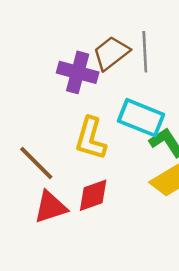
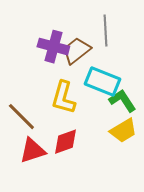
brown trapezoid: (111, 53) -> (76, 51), moved

